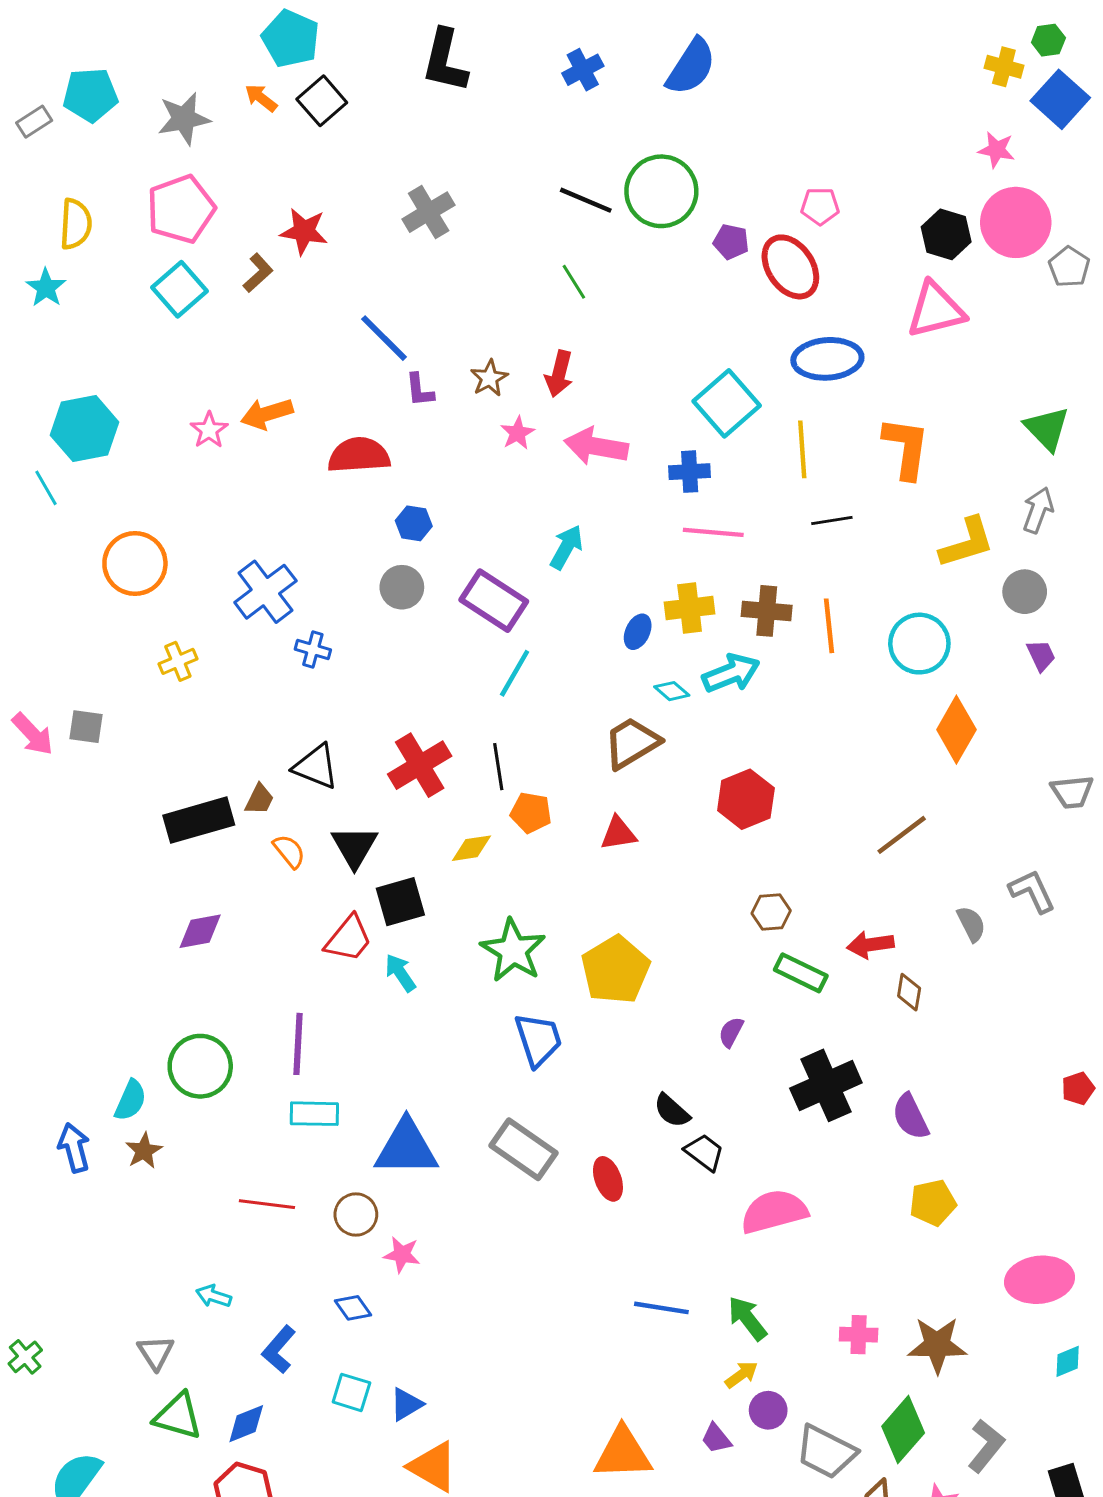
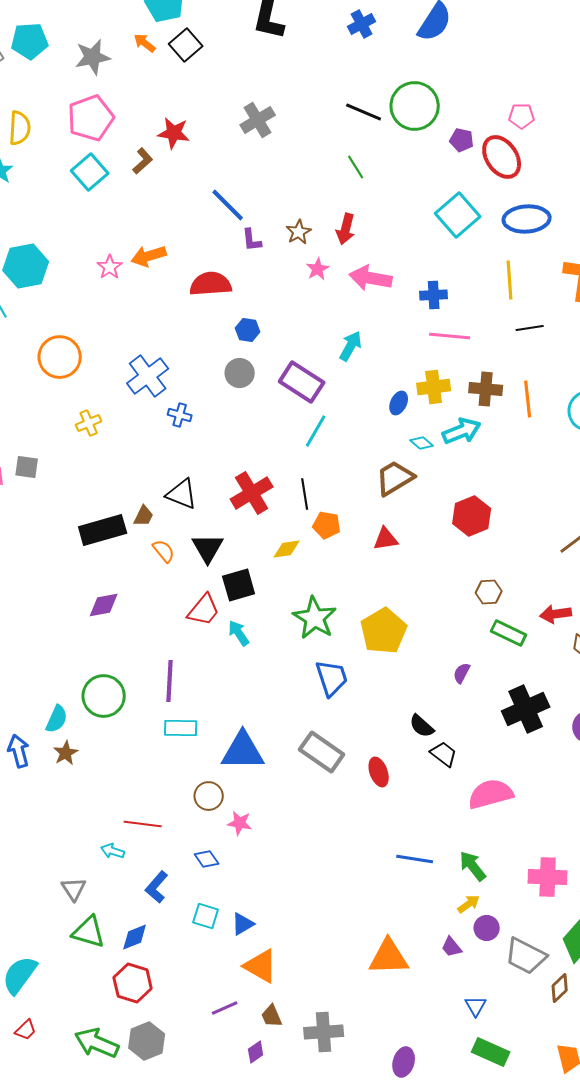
cyan square: (727, 403) -> (458, 215), moved
red line: (267, 1204) -> (143, 824), moved
pink cross: (859, 1335) -> (548, 877), size x1.5

